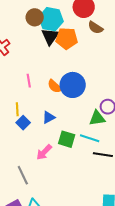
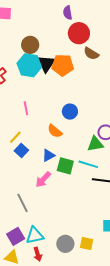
cyan hexagon: (51, 19) -> (29, 65), moved
blue circle: (73, 85) -> (70, 112), size x0.6
orange semicircle: (55, 86) -> (55, 131), moved
yellow line: (17, 109) -> (15, 137), turned 48
blue triangle: (49, 117) -> (48, 155), moved

